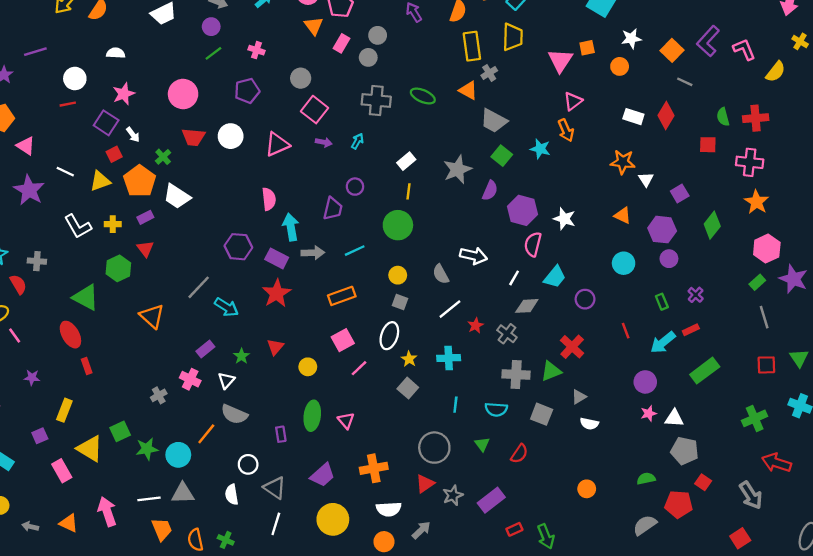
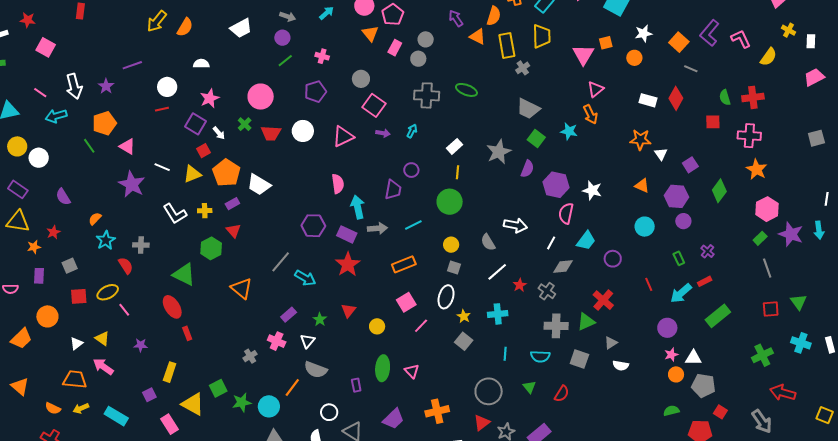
orange triangle: (468, 90) -> (477, 37), moved
green cross: (163, 157) -> (245, 124), moved
orange circle: (587, 489) -> (676, 374), moved

